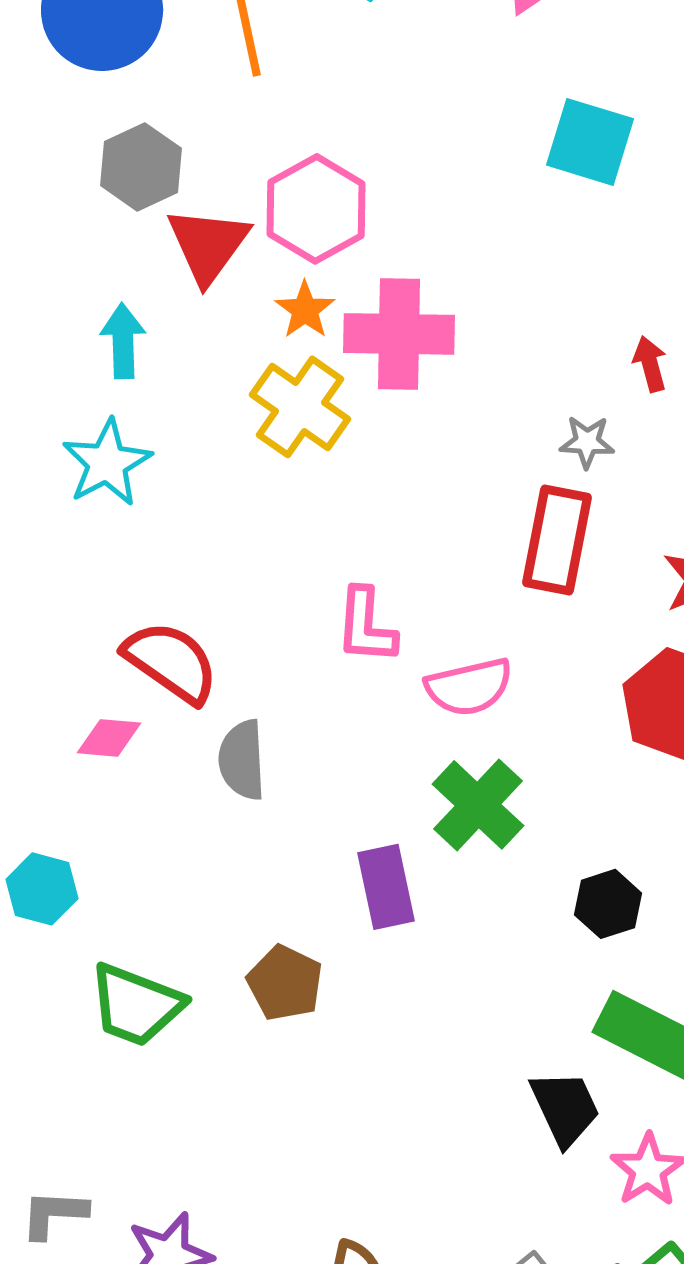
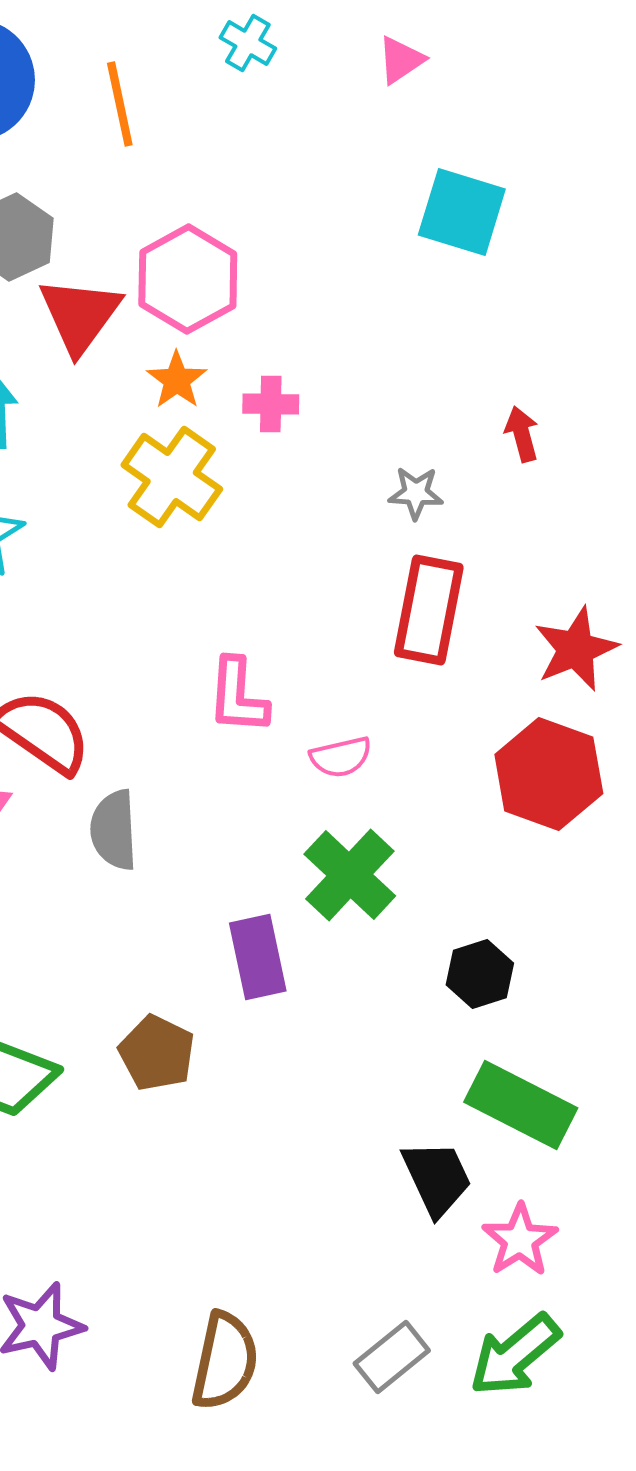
pink cross: (399, 334) -> (271, 404), size x0.5
gray star: (587, 442) -> (416, 493), moved
pink semicircle: (469, 687) -> (341, 757), size x0.7

